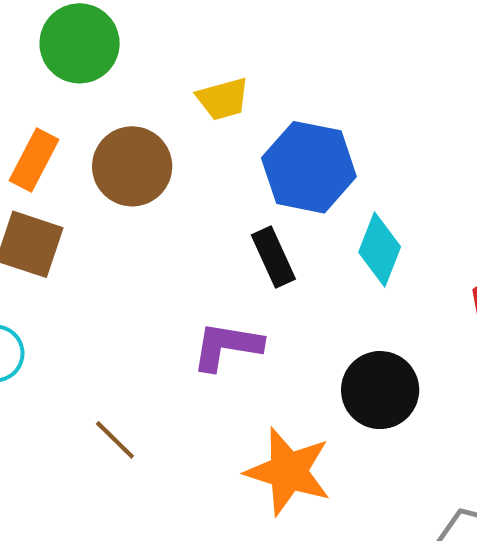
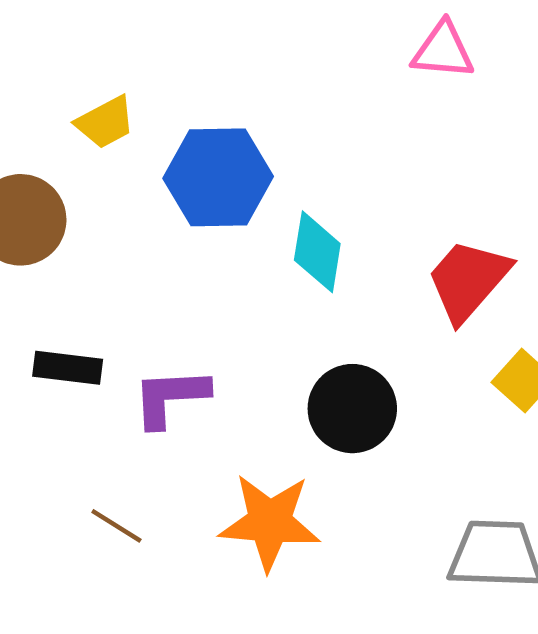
black rectangle: (273, 257) -> (68, 368), moved, turned -46
brown line: (115, 440) -> (116, 526), moved

